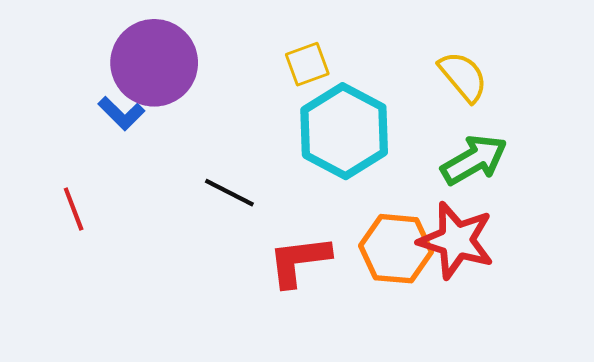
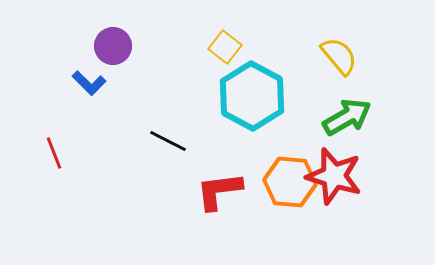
purple circle: (154, 63) -> (113, 46), size x0.6
yellow square: (307, 64) -> (225, 47), turned -32

